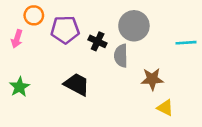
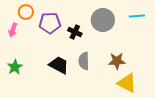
cyan line: (186, 43) -> (137, 16), moved
gray semicircle: (121, 56) -> (84, 61), moved
yellow triangle: (165, 108) -> (127, 83), size x1.5

